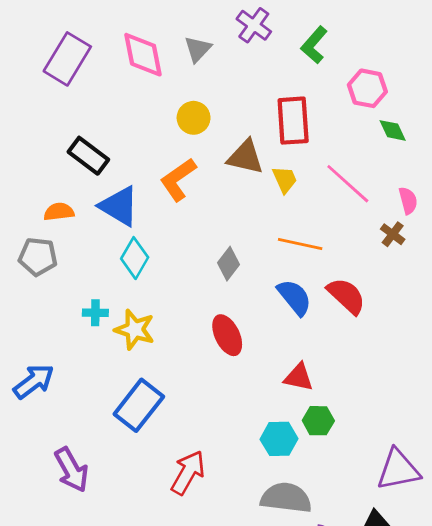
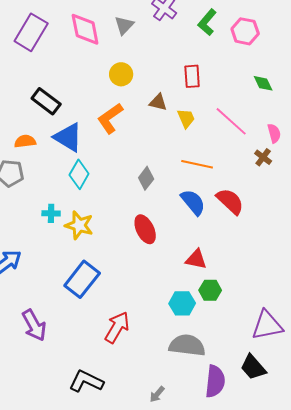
pink hexagon: (367, 88) -> (245, 31), moved
red rectangle: (293, 121) -> (192, 76), size x0.7
brown triangle: (245, 157) -> (158, 102), size x0.7

